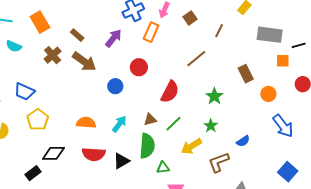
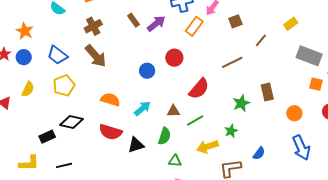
brown rectangle: (77, 35) -> (133, 20), moved
brown arrow: (84, 62) -> (96, 56), moved
brown rectangle: (246, 74) -> (267, 92), moved
blue semicircle: (243, 141) -> (259, 153), turned -32
green semicircle: (147, 146) -> (165, 136), size x0.7

